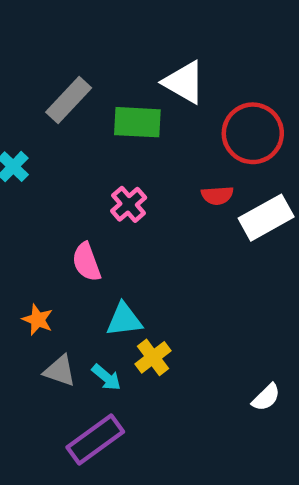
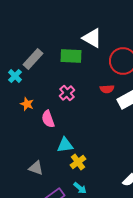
gray rectangle: (69, 100) -> (33, 59), moved
orange star: (38, 320) -> (27, 104), moved
cyan arrow: (106, 377) -> (80, 188), moved

